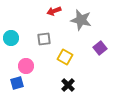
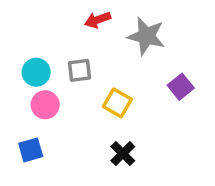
cyan circle: (11, 38) -> (36, 72), moved
pink circle: (26, 66) -> (45, 105), moved

